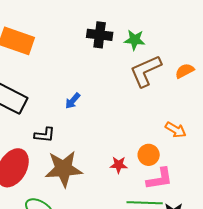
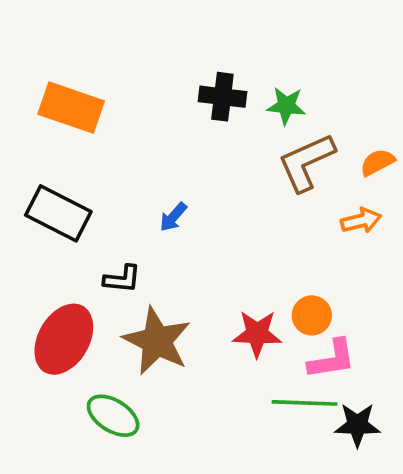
orange arrow: (176, 130) -> (361, 221), moved, turned -45
red star: (119, 165) -> (257, 334), size x1.5
brown star: (64, 169) -> (157, 341), turned 30

